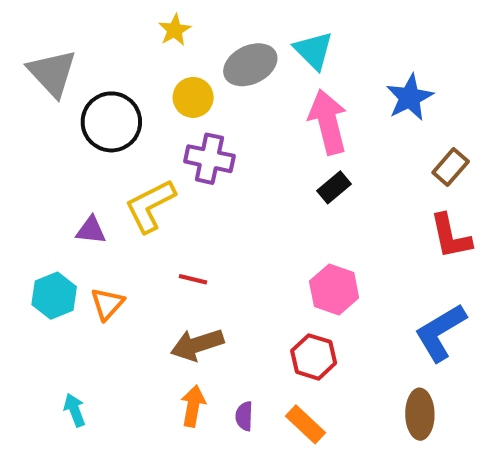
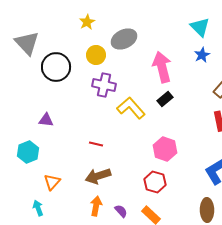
cyan triangle: (314, 50) -> (200, 27), moved
blue star: (410, 97) -> (202, 55), size x0.7
yellow L-shape: (150, 206) -> (131, 108), moved, turned 76
orange triangle: (107, 304) -> (52, 182), moved
purple semicircle: (244, 416) -> (121, 211), turned 136

